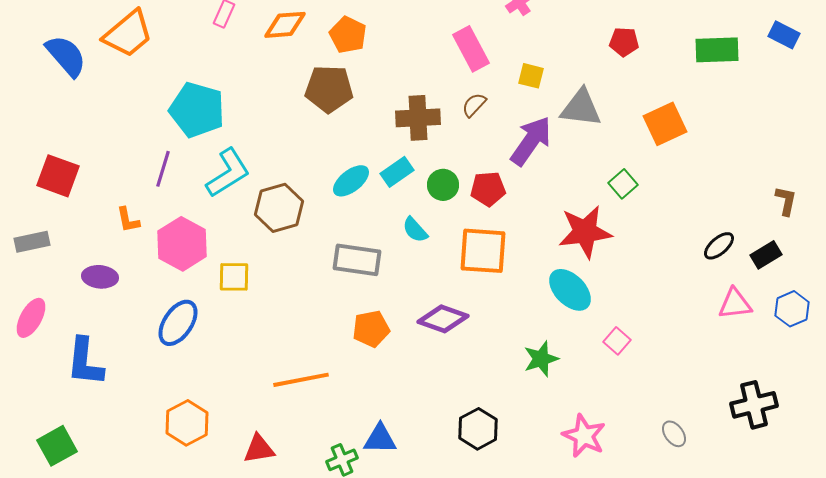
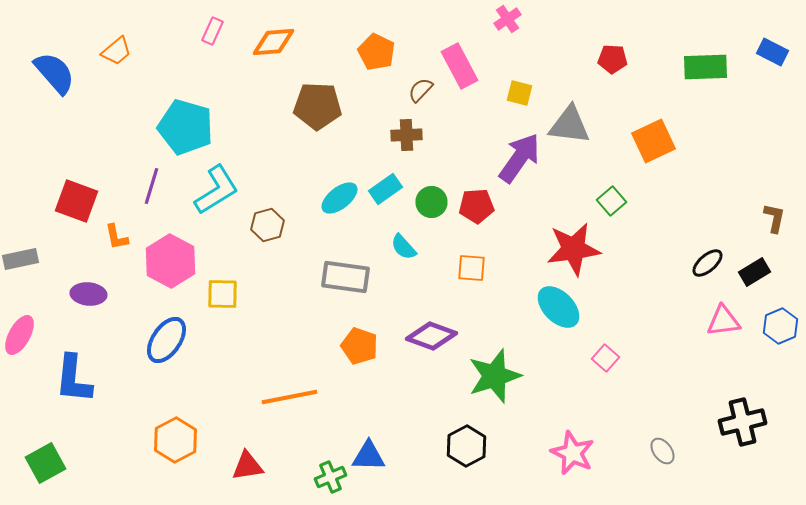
orange trapezoid: (128, 34) -> (116, 51), size x0.6
orange pentagon: (348, 35) -> (376, 52), moved
brown semicircle: (474, 105) -> (420, 90), moved
brown cross: (418, 118) -> (406, 135), size x0.7
red square: (58, 176) -> (76, 201), moved
brown hexagon: (279, 208) -> (268, 225), size x0.7
orange square: (483, 251) -> (472, 268), size x0.6
orange pentagon: (371, 329) -> (360, 346), turned 30
green star: (541, 359) -> (494, 376), moved, size x1.5

